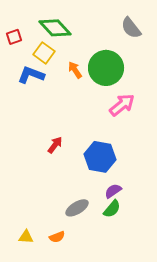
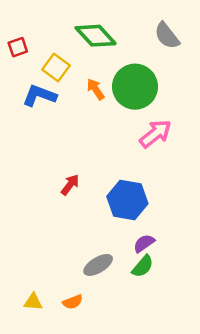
green diamond: (55, 28) -> (96, 36), moved

